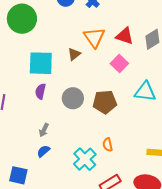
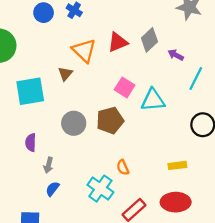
red triangle: (125, 36) -> (118, 42), turned -30
pink square: (119, 63) -> (125, 87), moved
purple semicircle: (40, 91) -> (31, 143), moved

